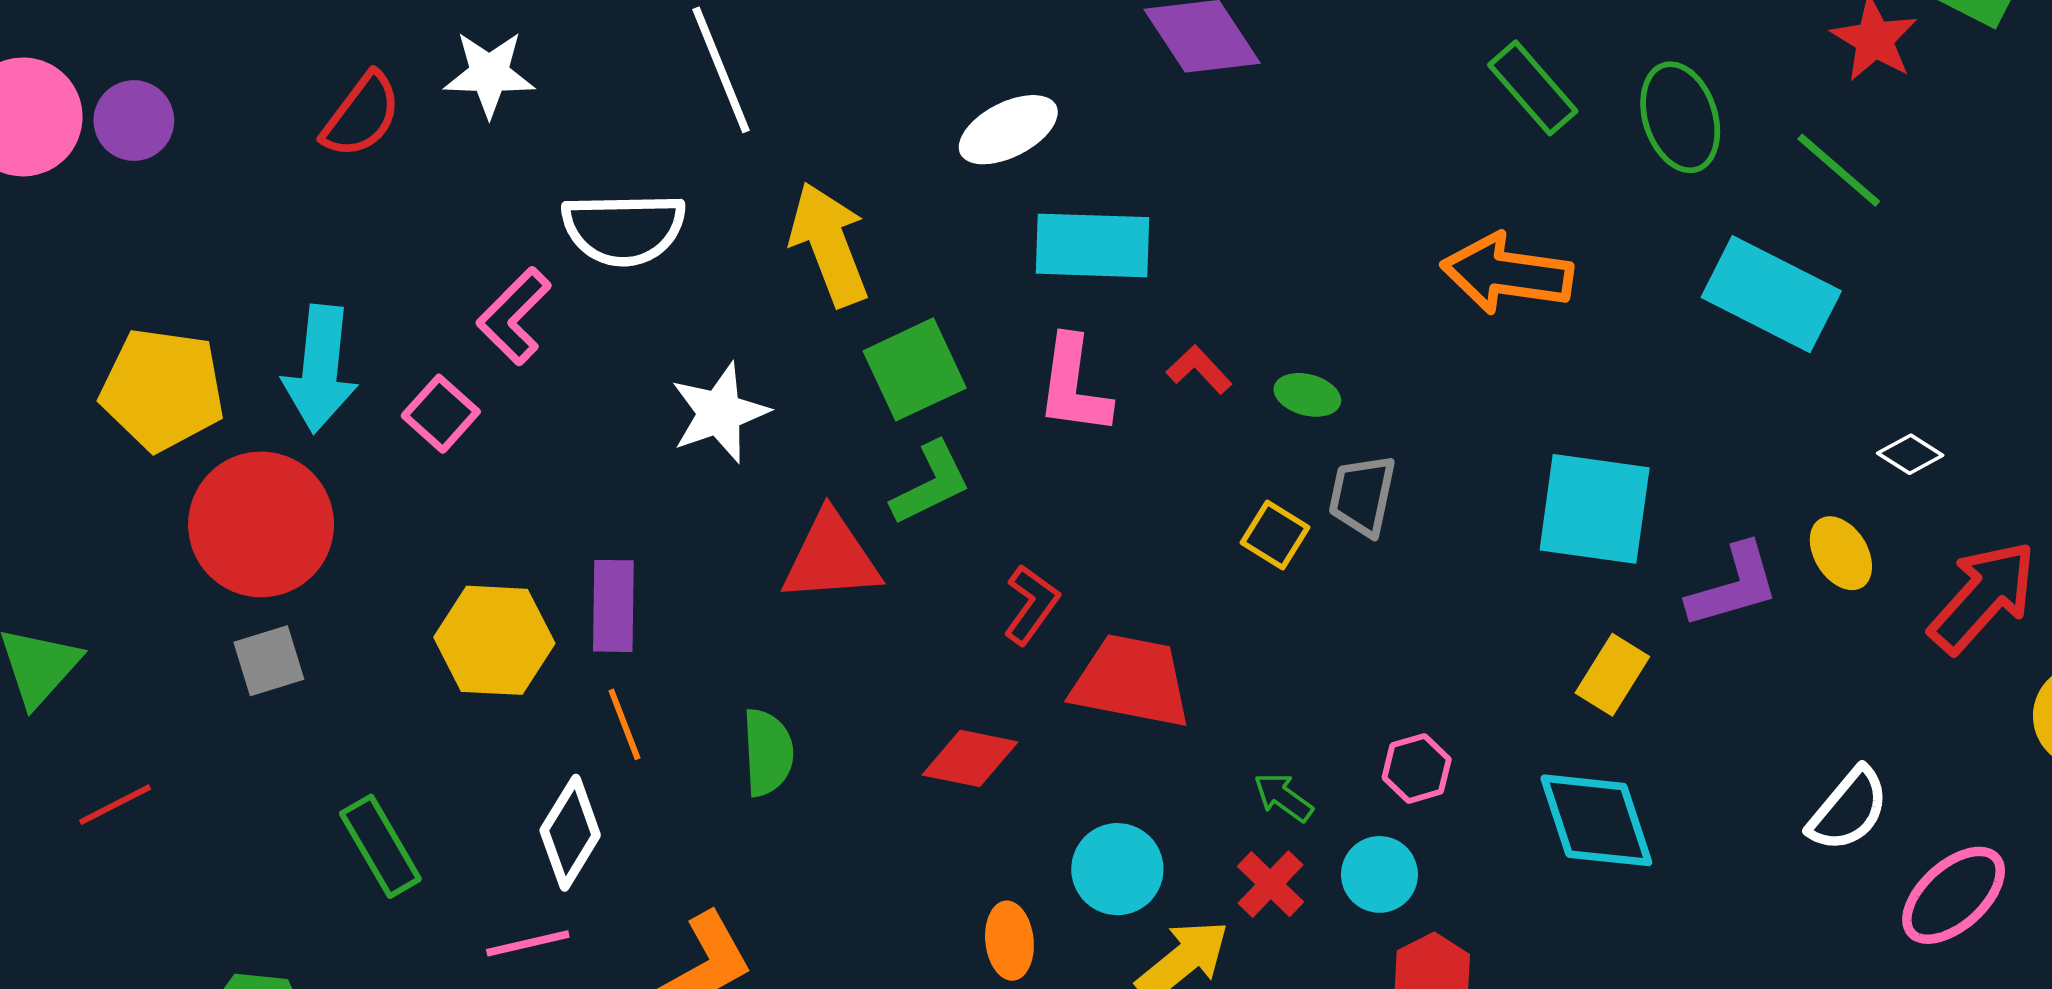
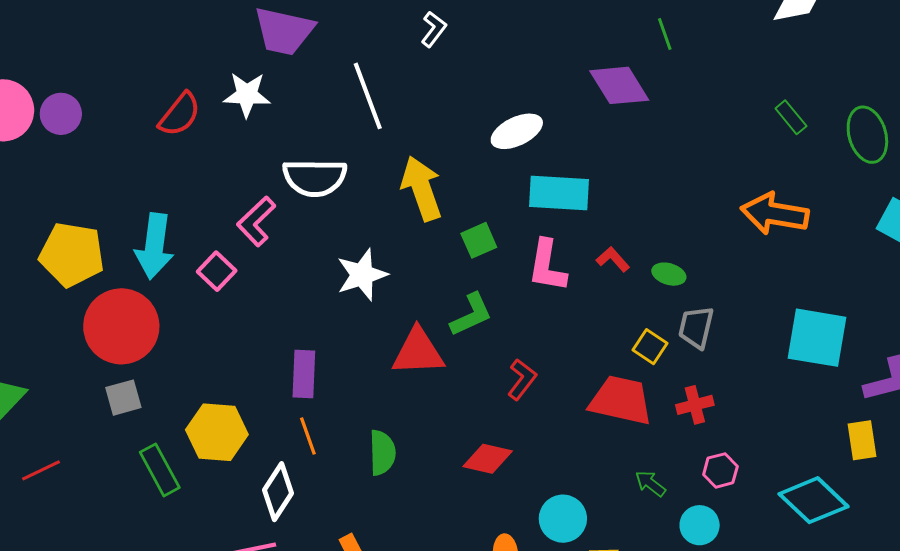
green rectangle: (1533, 88) -> (791, 117), size x0.7
green square: (915, 369) -> (479, 240), moved, size x0.7
yellow hexagon: (494, 640) -> (217, 432), moved
yellow rectangle: (1612, 675) -> (862, 440), moved, turned -42
red trapezoid: (1131, 681) -> (621, 400), moved
cyan diamond: (1596, 820) -> (813, 500), turned -30
green rectangle: (380, 846) -> (160, 470), moved
red cross: (1271, 884) -> (695, 405), moved, turned 30

